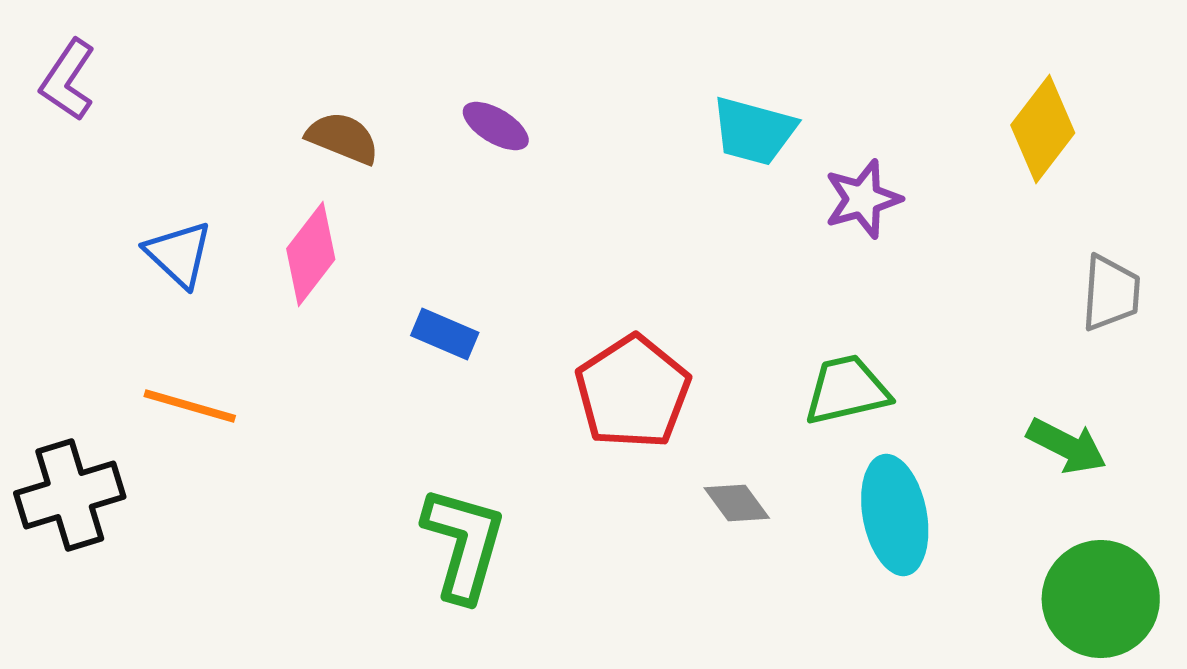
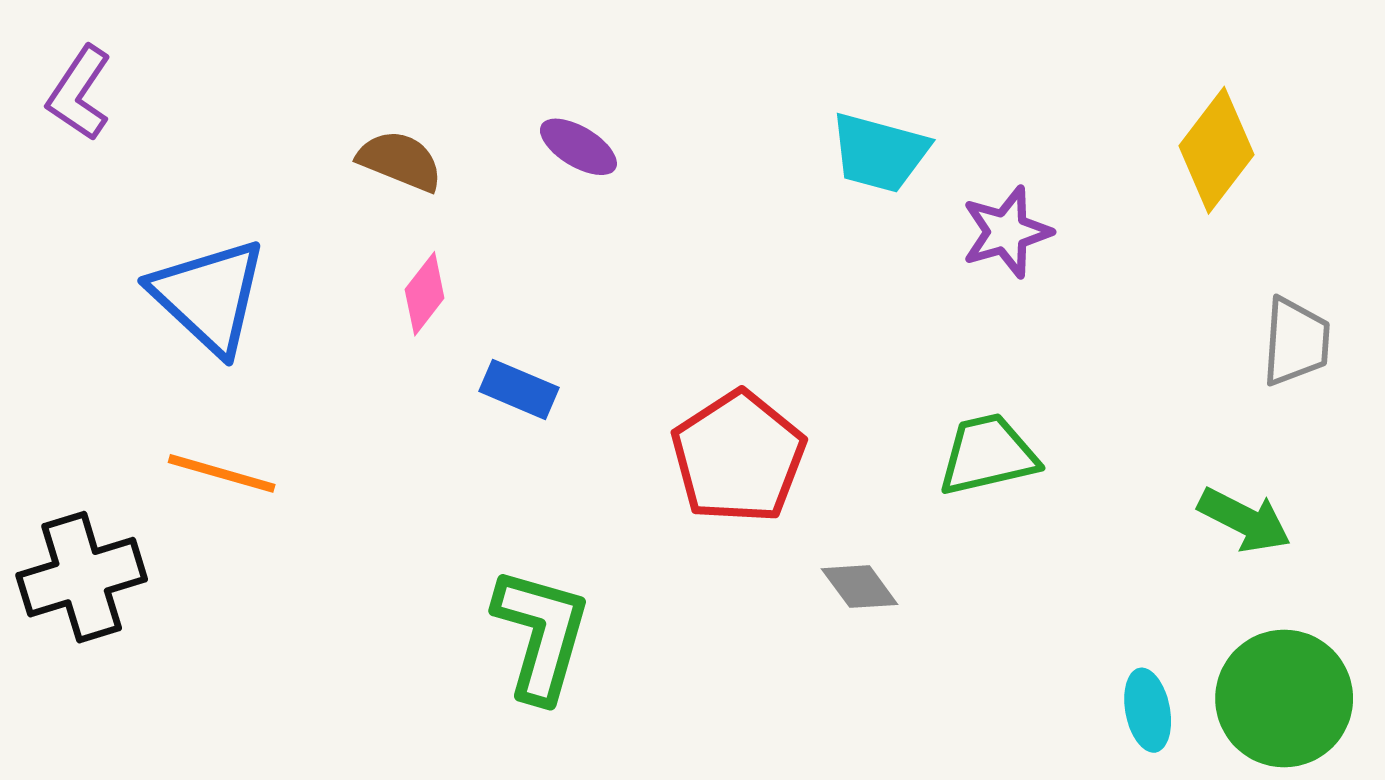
blue triangle: (179, 254) -> (209, 296), size x1.5
pink diamond: (311, 254) -> (425, 294), moved, size x0.7
cyan ellipse: (895, 515) -> (1148, 710), moved, size x0.6

